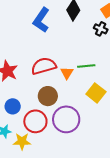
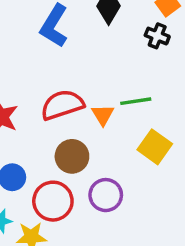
purple circle: (66, 119) -> (106, 195), size x0.7

